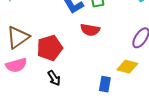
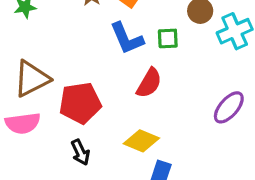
red semicircle: (90, 30) -> (149, 83), turned -78
yellow diamond: (127, 67) -> (141, 141), moved

